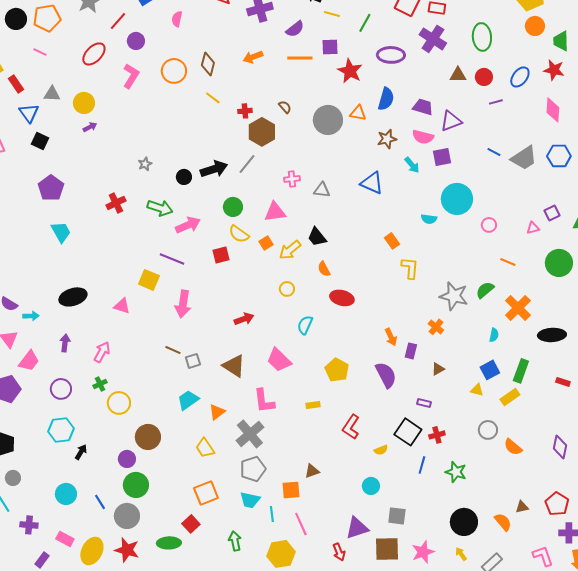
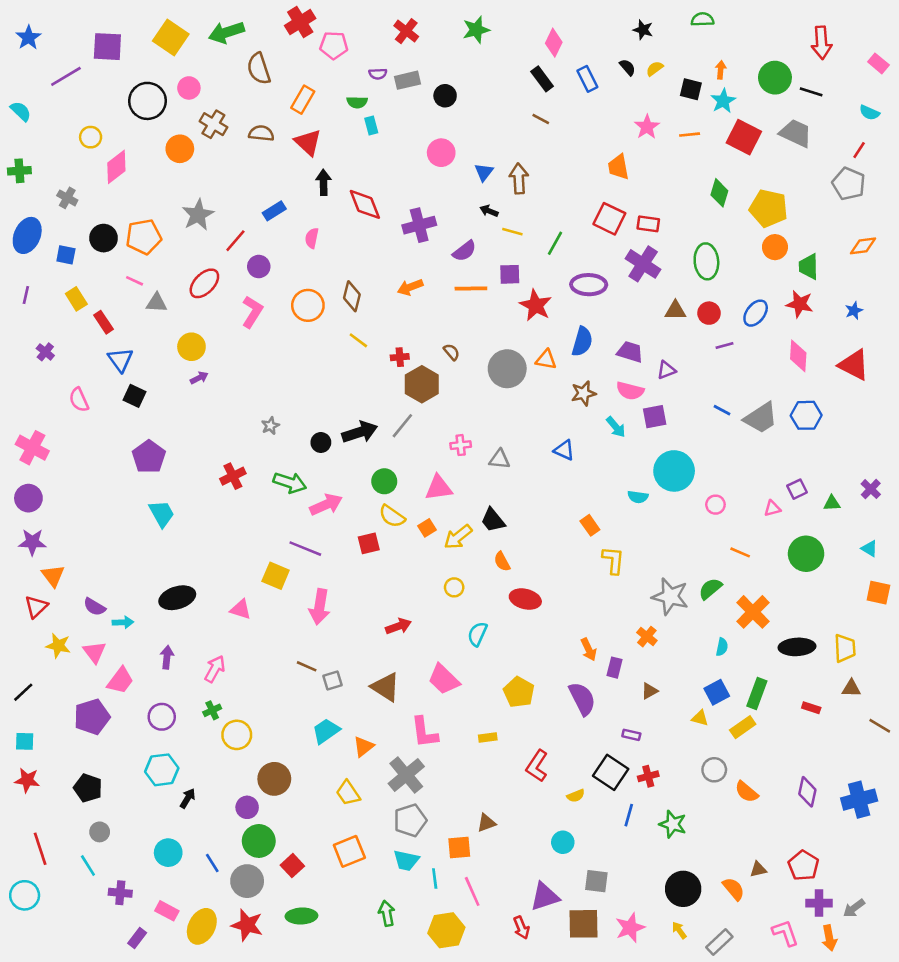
gray triangle: (52, 94) -> (157, 303), moved
purple triangle: (451, 121) -> (666, 370), size x0.7
blue triangle: (372, 183) -> (564, 450), size x0.7
red square: (191, 524) -> (292, 866), moved

